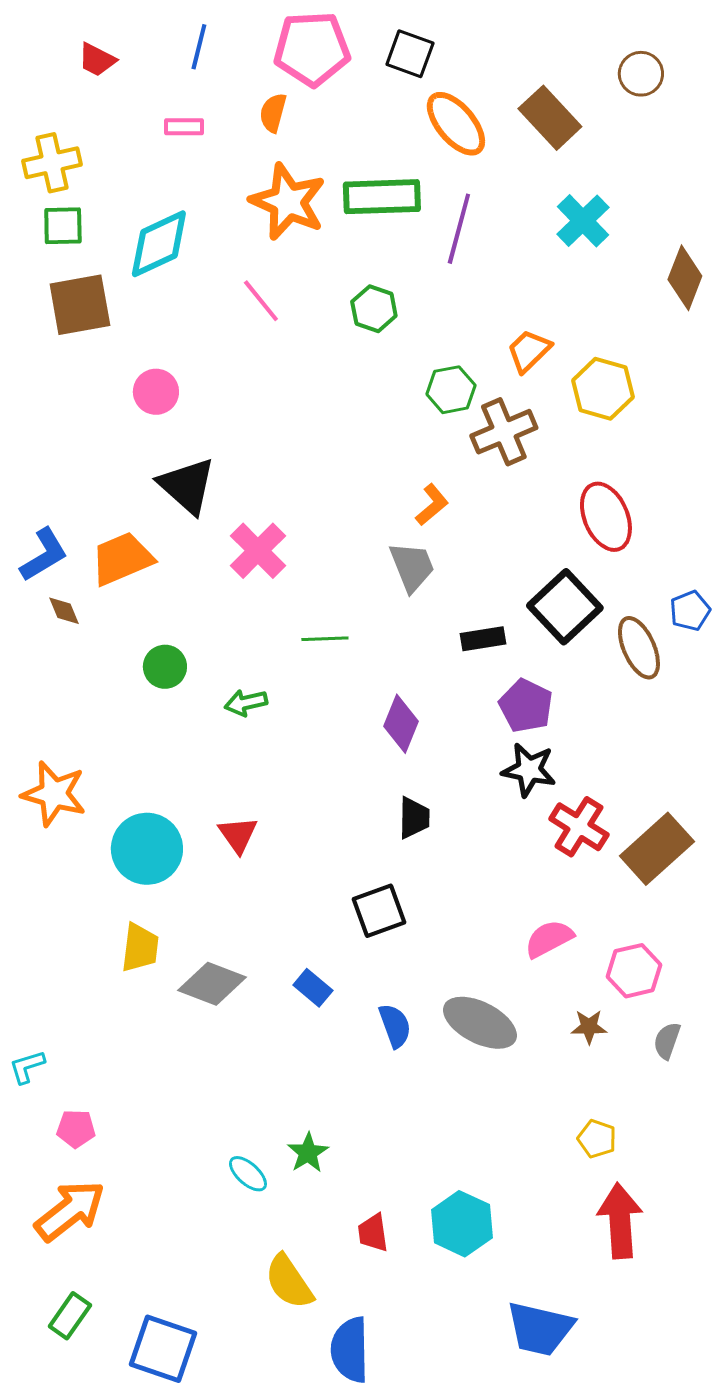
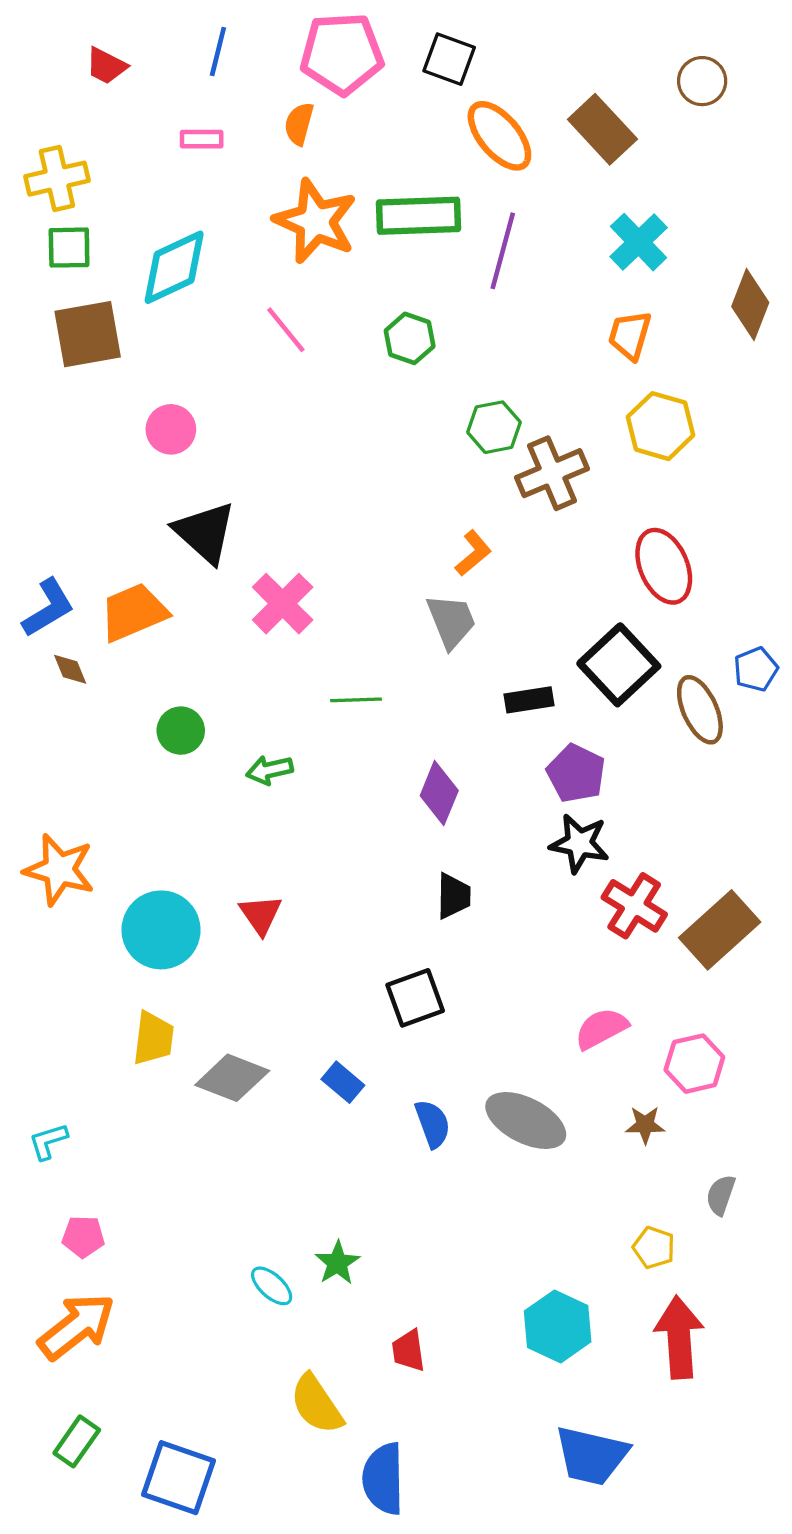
orange trapezoid: (529, 351) -> (630, 335), moved, turned -30
gray semicircle: (667, 1041) -> (721, 1195), moved
cyan L-shape: (27, 1067) -> (48, 1141), moved
cyan hexagon: (462, 1224) -> (558, 1326), moved

